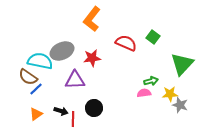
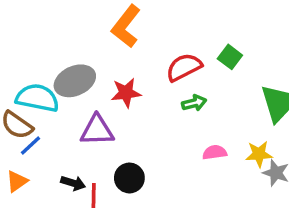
red semicircle: (126, 43) -> (184, 67), turned -50
green arrow: (151, 81) -> (194, 103), moved
orange triangle: (36, 114) -> (17, 181), moved

